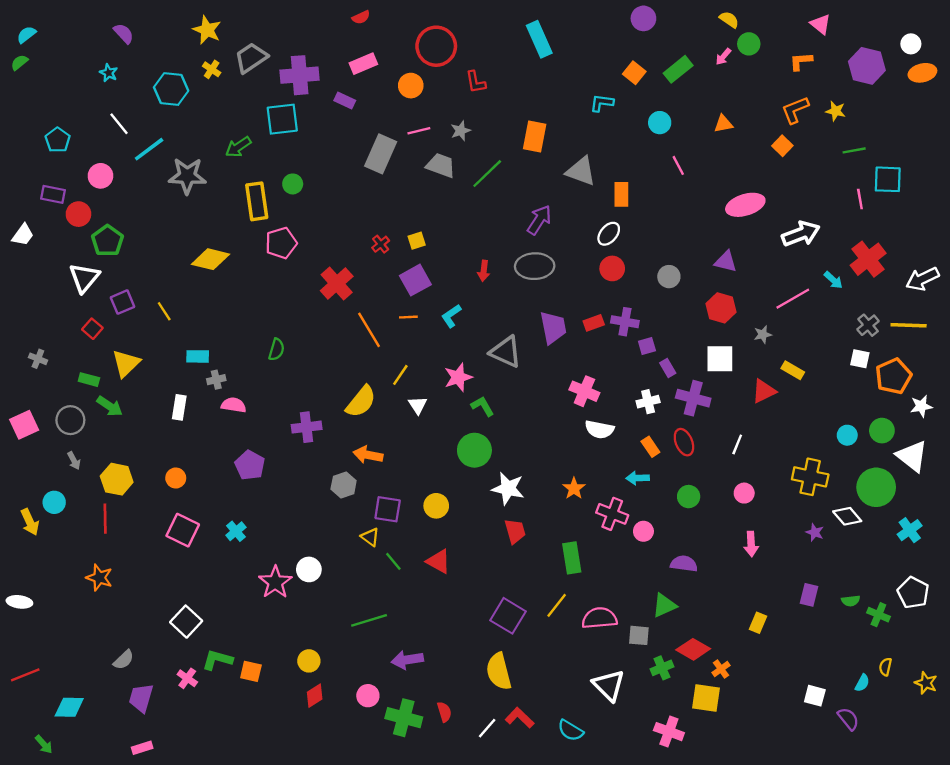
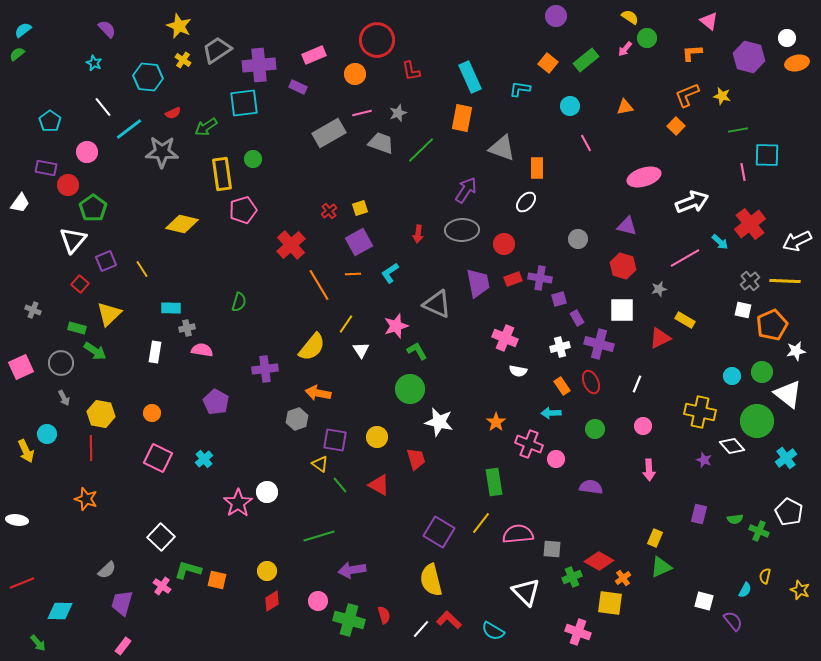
red semicircle: (361, 17) -> (173, 113), moved
cyan rectangle: (539, 39) -> (470, 77), moved
gray rectangle: (381, 154) -> (329, 133), turned 36
red circle: (612, 268) -> (504, 244), moved
white semicircle: (599, 429) -> (518, 371), size x0.7
red trapezoid: (515, 531) -> (416, 459), moved
green triangle: (664, 605) -> (661, 567), moved
pink rectangle: (142, 748) -> (123, 646), turned -36

